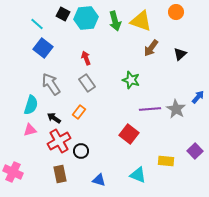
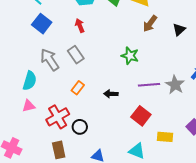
red arrow: (86, 58) -> (80, 26), moved
gray rectangle: (87, 83) -> (76, 55), moved
black arrow: (54, 118) -> (111, 94), moved, turned -32
red square: (129, 134) -> (141, 116), moved

